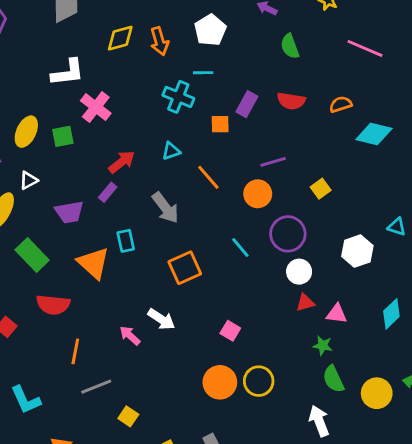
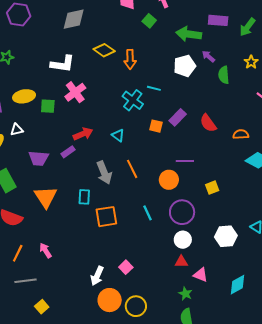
white pentagon: (210, 30) -> (185, 66), moved
yellow diamond: (120, 38) -> (104, 50), turned 35
green semicircle: (290, 46) -> (224, 75), moved
red semicircle: (291, 101) -> (208, 123), turned 30
yellow ellipse: (26, 132) -> (24, 96), turned 40
cyan triangle: (171, 151) -> (118, 135), turned 40
orange line: (208, 177) -> (132, 169), moved
cyan rectangle: (126, 241) -> (84, 197), moved
white arrow: (161, 319) -> (97, 276), moved, turned 66
pink arrow: (130, 336) -> (45, 251), moved

